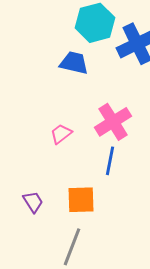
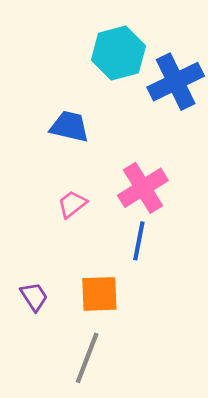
blue trapezoid: (74, 63) -> (69, 127), moved

